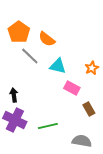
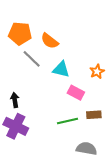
orange pentagon: (19, 32) -> (20, 34), turned -30
brown rectangle: (89, 109) -> (94, 115), turned -64
green line: (48, 126) -> (67, 121), moved

